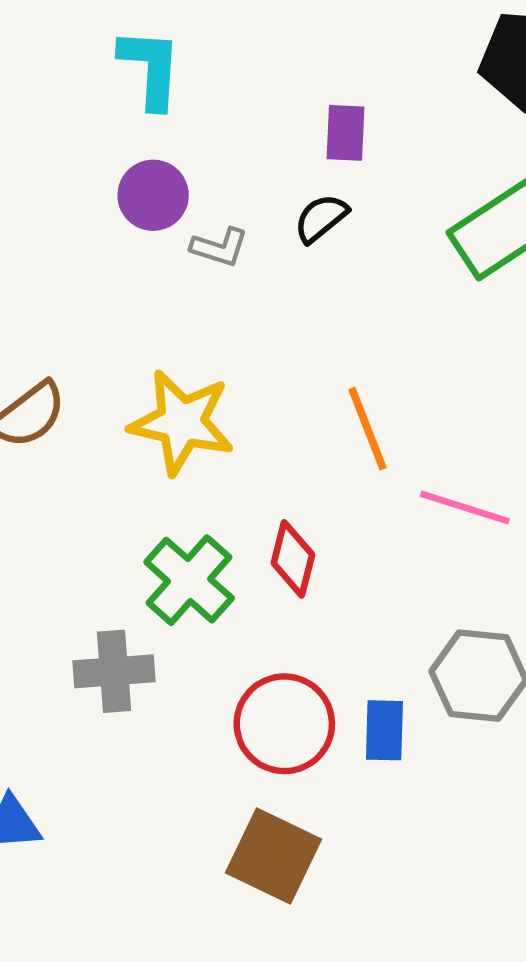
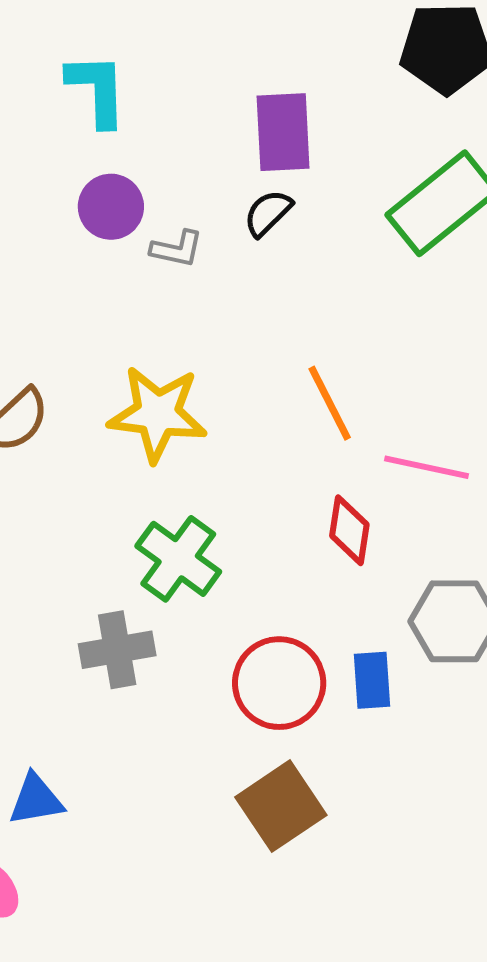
purple rectangle: (346, 133) -> (283, 132), size x1.5
red diamond: (293, 559) -> (349, 530), moved
brown square: (274, 856) -> (281, 806), turned 36

